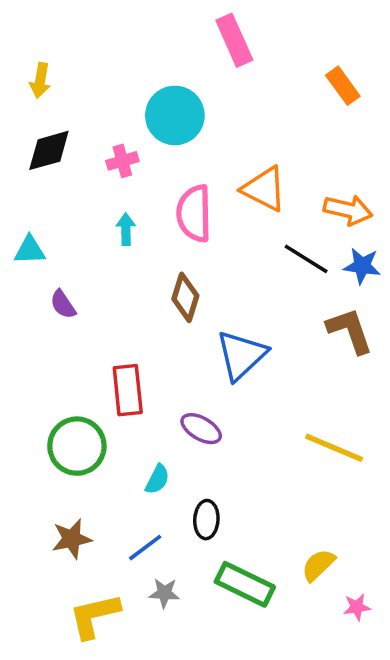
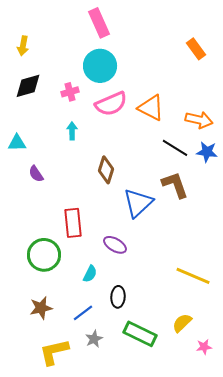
pink rectangle: (234, 40) -> (99, 23), moved
pink semicircle: (194, 213) -> (111, 104), moved, turned -112
brown L-shape: (350, 331) -> (175, 185), moved
yellow line: (334, 448) -> (193, 276), moved
gray star: (164, 593) -> (94, 339), turned -30

